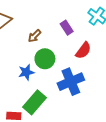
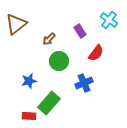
blue star: (26, 72) -> (29, 81), moved
blue cross: (71, 82) -> (84, 83), size x0.7

